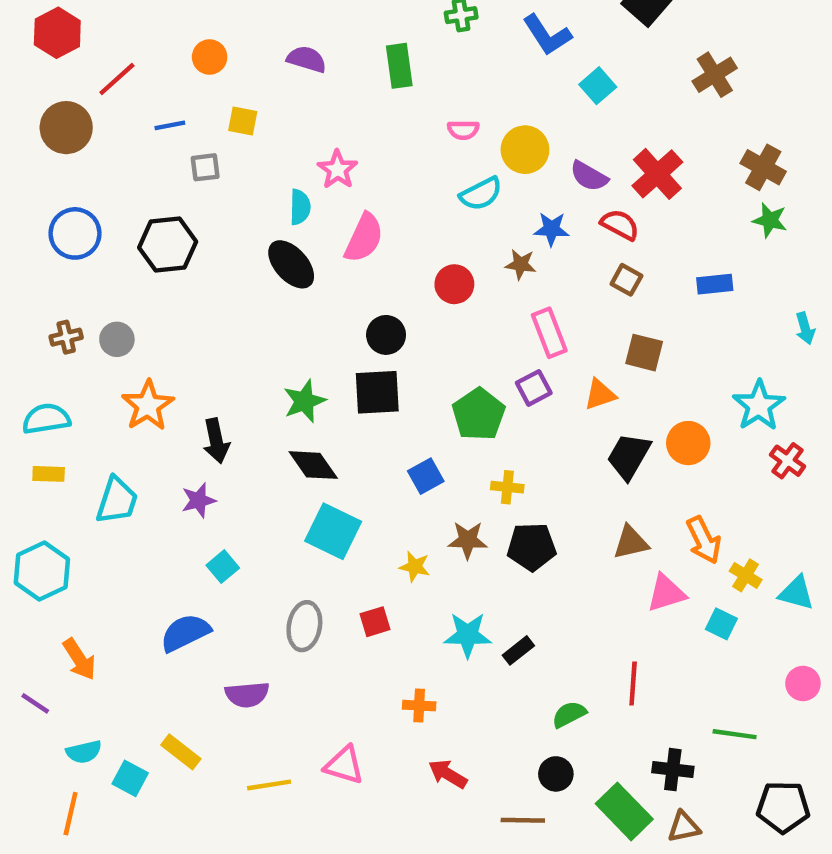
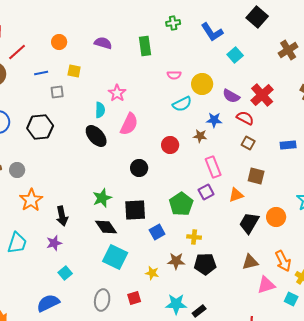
black square: (377, 392) -> (135, 210), moved

